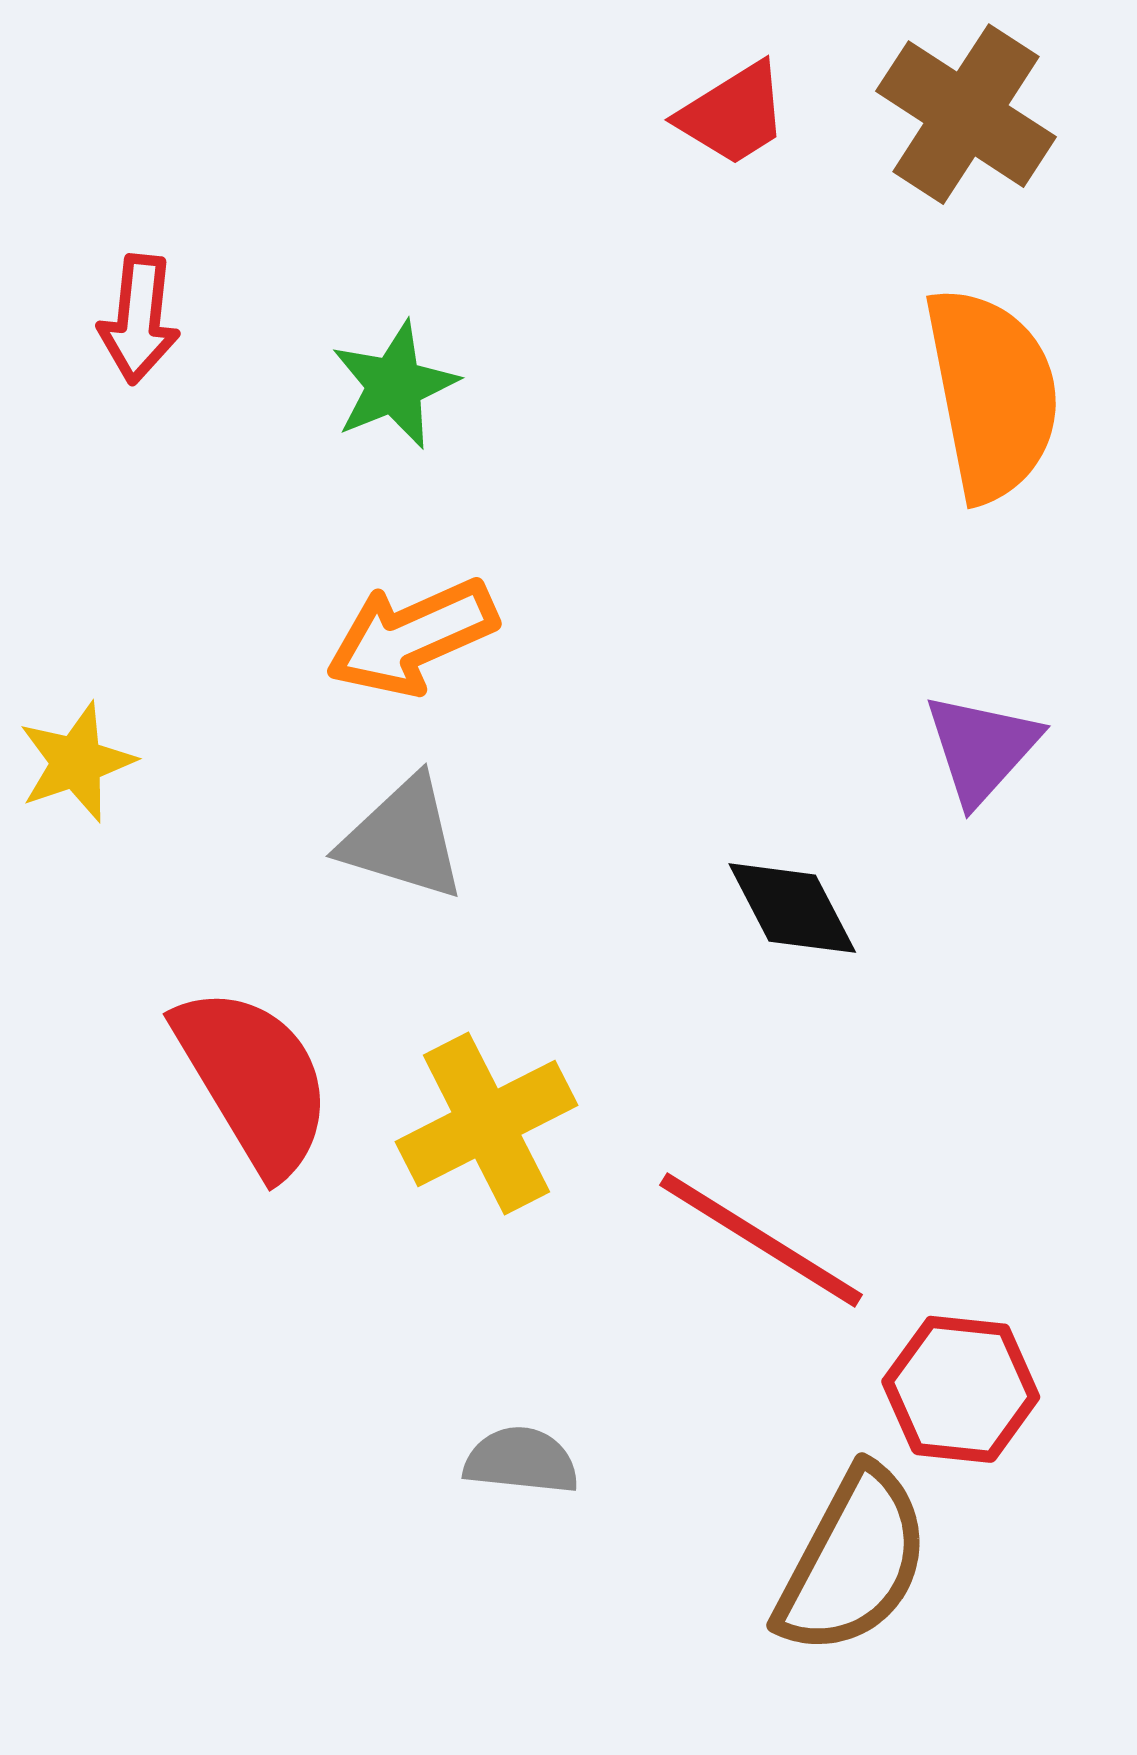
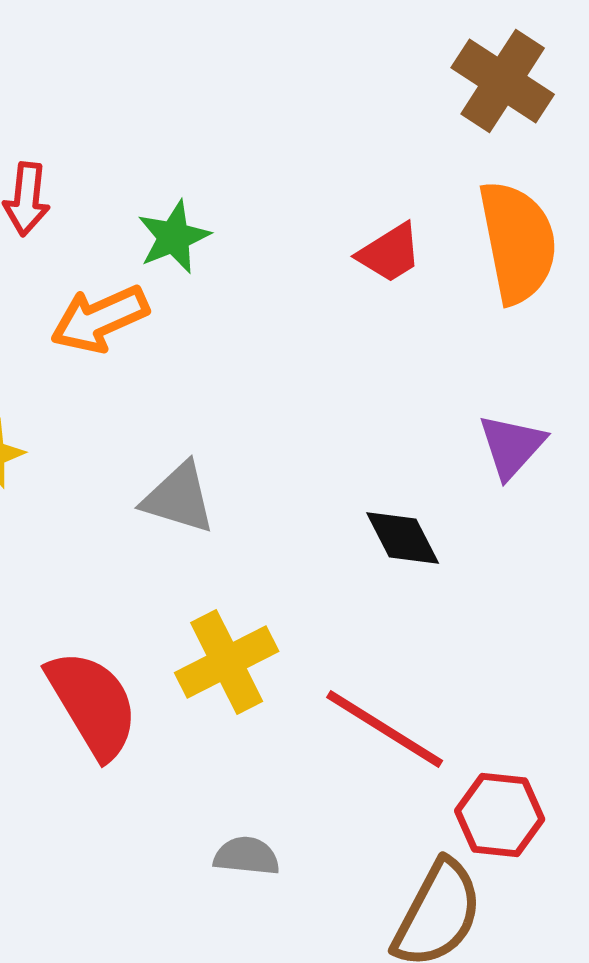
red trapezoid: (733, 114) -> (390, 253), moved
orange arrow: (412, 637) -> (100, 319), moved
red semicircle: (254, 1080) -> (93, 704), moved

